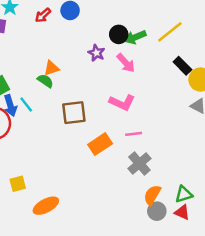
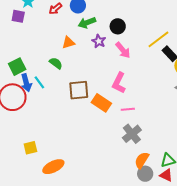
yellow line: (170, 32) -> (158, 39), moved
green arrow: (135, 37) -> (87, 23), moved
orange triangle: (51, 68) -> (68, 43), moved
pink L-shape: (122, 103) -> (119, 83), turned 90
orange rectangle: (100, 144) -> (101, 103), moved, turned 66

